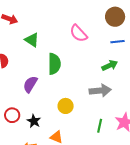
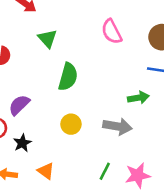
pink semicircle: (78, 33) -> (112, 32), moved
purple semicircle: (30, 84) -> (19, 105), moved
yellow circle: (66, 106) -> (71, 124), moved

